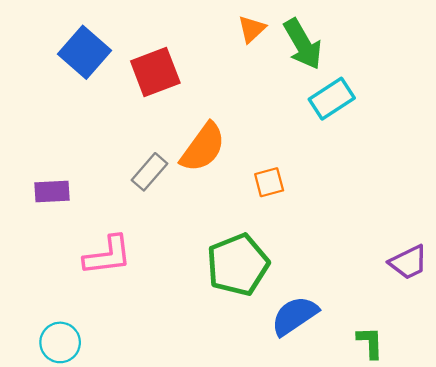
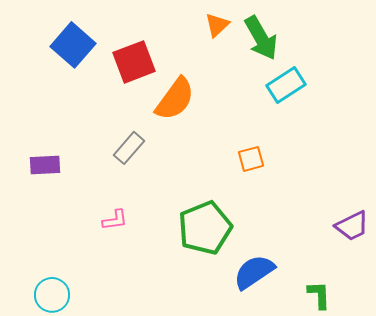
orange semicircle: (203, 147) -> (175, 99), moved
orange square: (269, 182) -> (251, 159), moved
pink L-shape: (108, 255) -> (115, 220), moved, size x0.6

